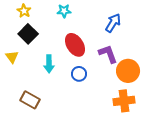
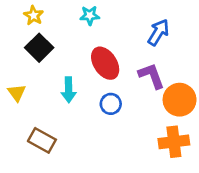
yellow triangle: (12, 57) -> (17, 93), moved

